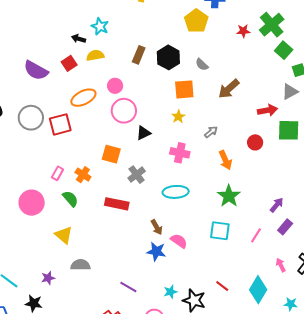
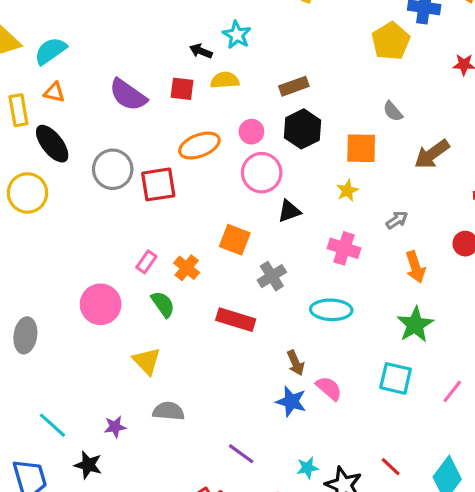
brown rectangle: (139, 55) -> (294, 86), turned 42
black hexagon: (168, 57) -> (303, 129), moved
red square: (69, 63) -> (182, 89), turned 35

